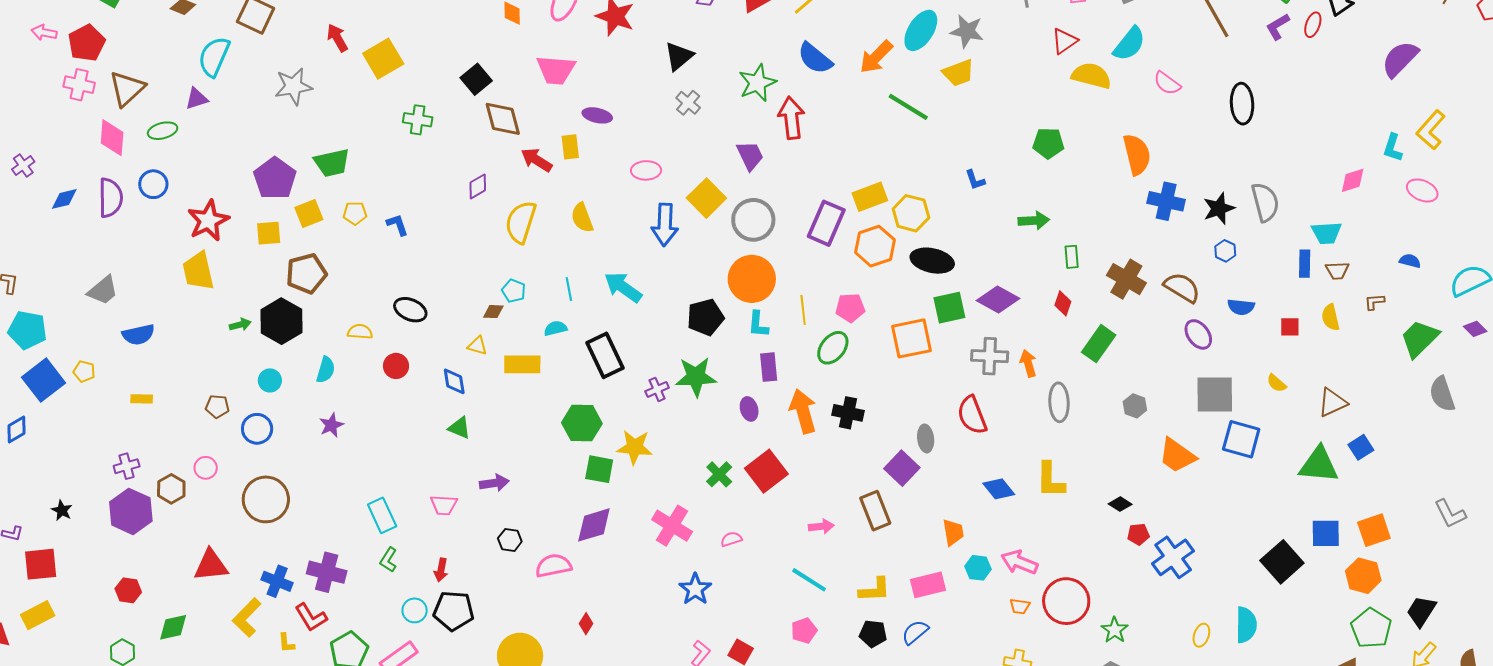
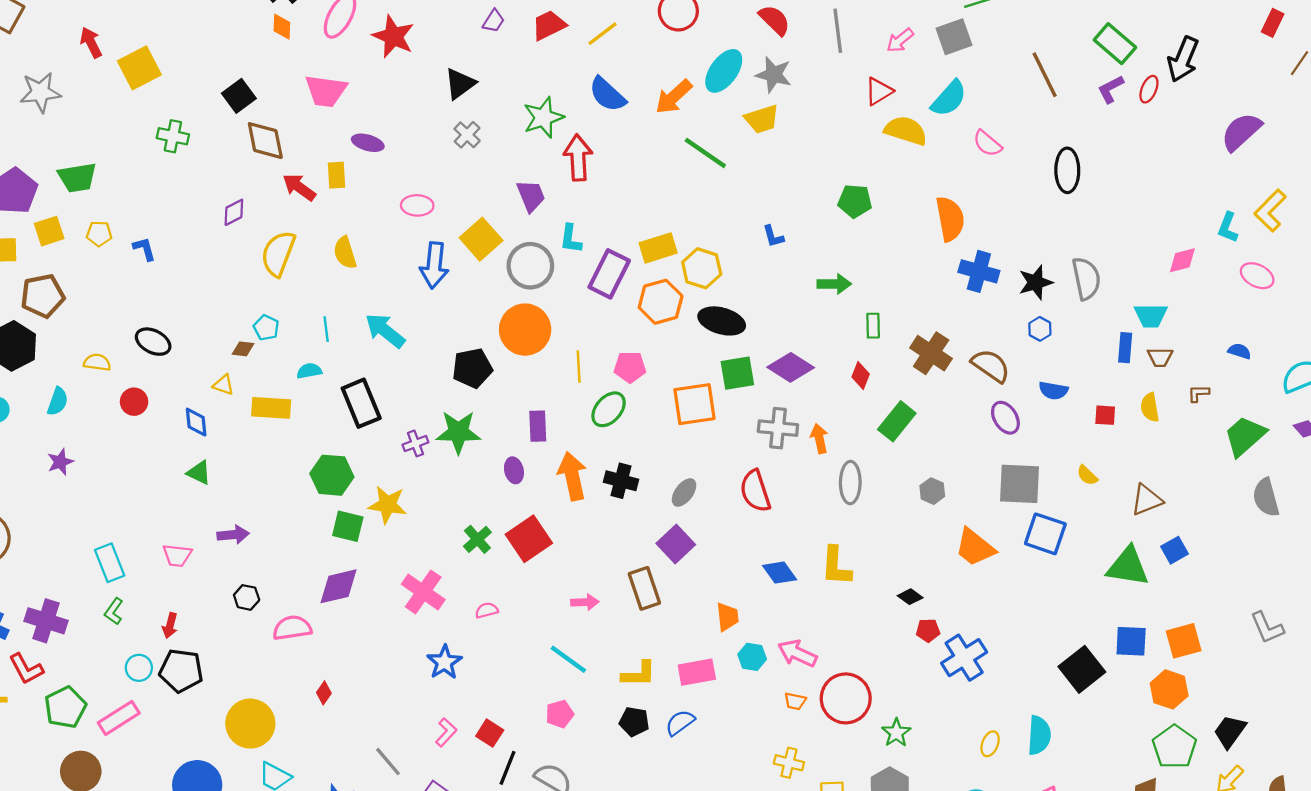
cyan L-shape: (758, 324) -> (571, 239), moved
gray ellipse: (926, 438) -> (684, 493), moved, turned 40

